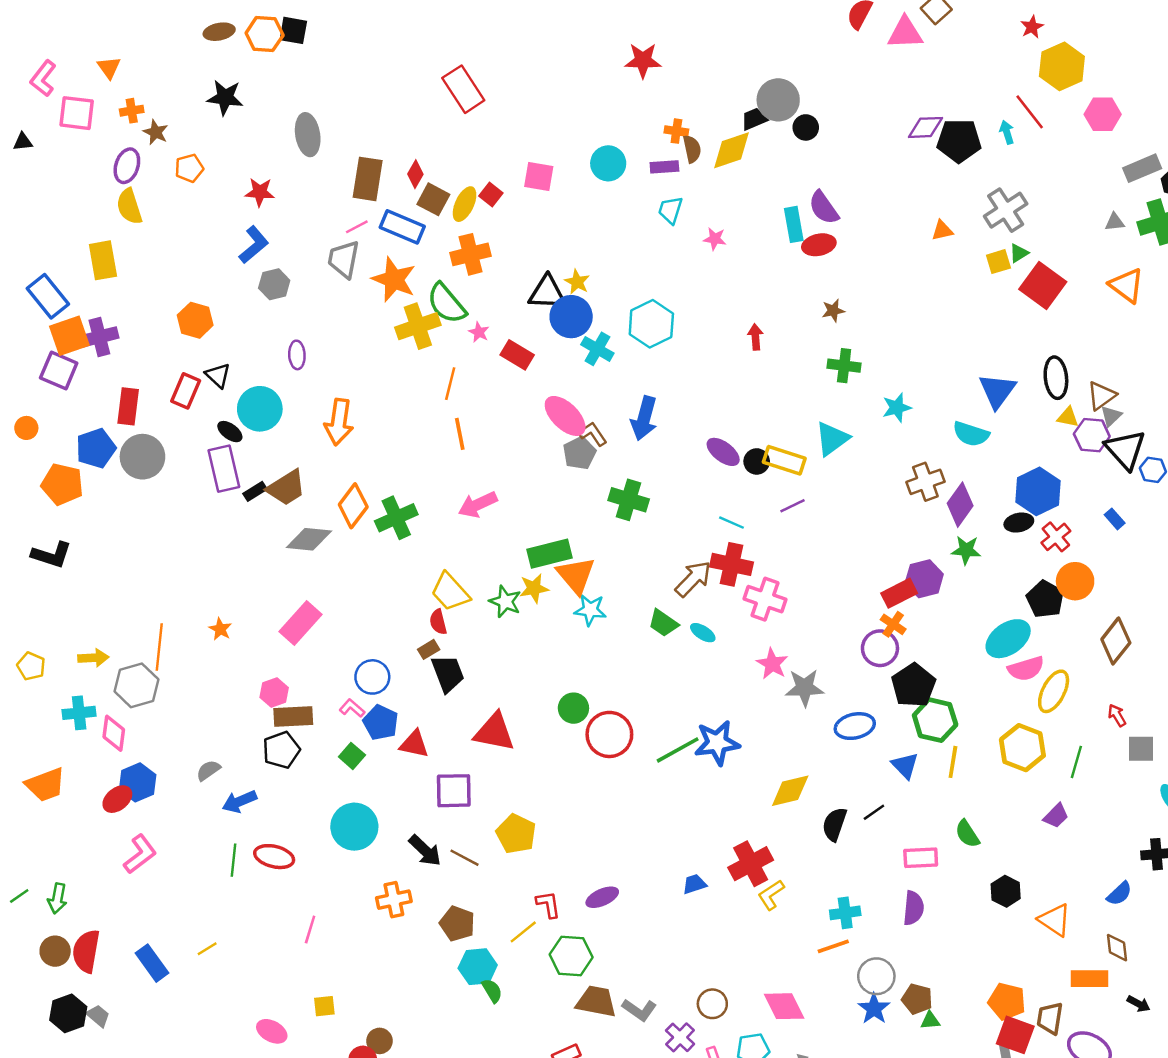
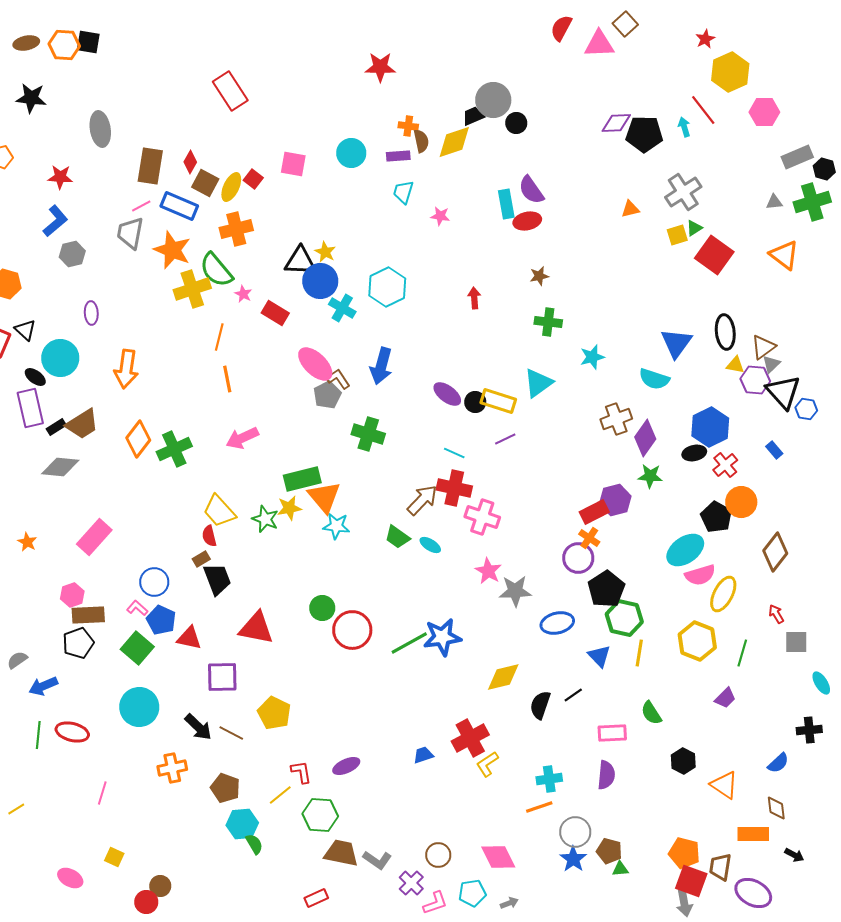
gray diamond: (309, 539) -> (60, 467), moved
green square: (352, 756) -> (137, 648), size x1.5
yellow square: (324, 1006) -> (114, 857), turned 30

